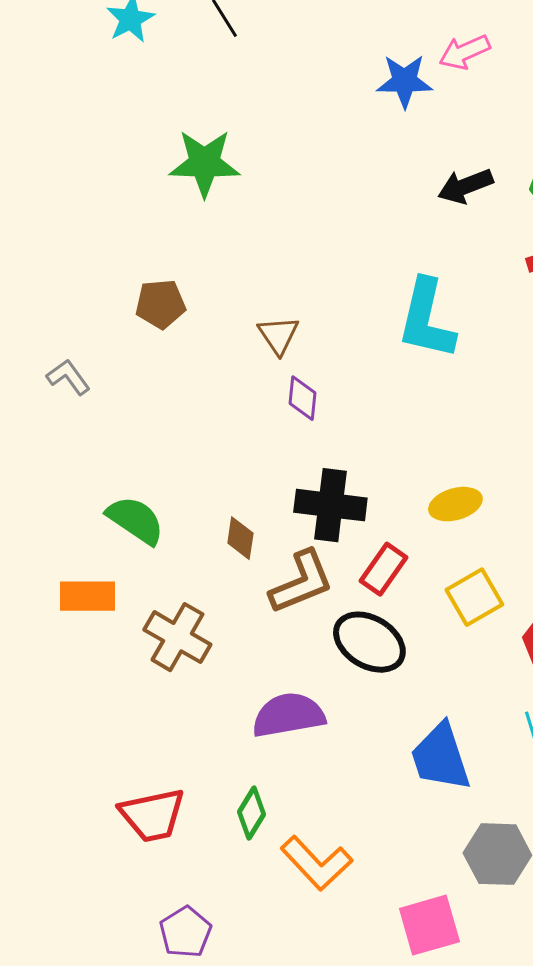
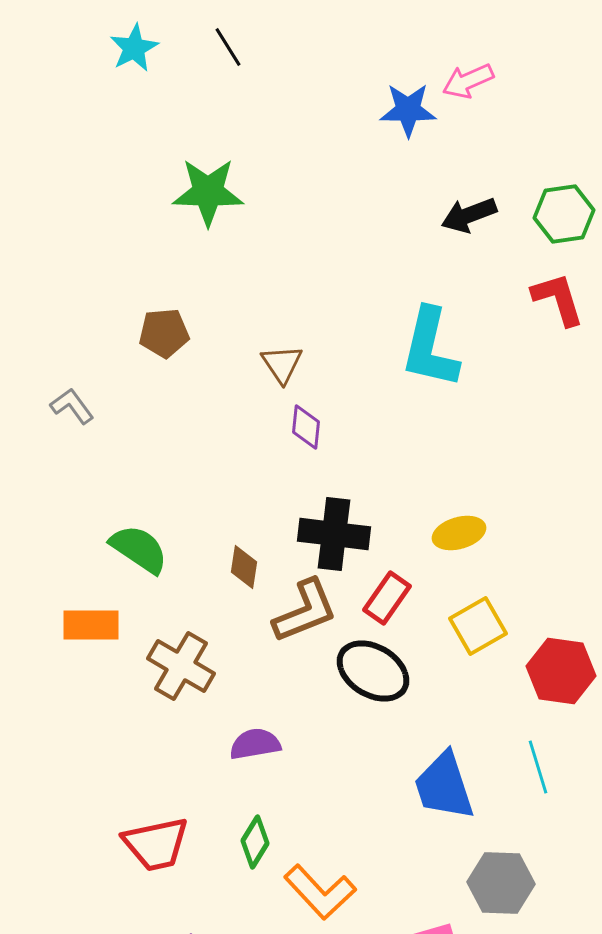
purple semicircle: (288, 715) -> (255, 744), moved, size x0.7

